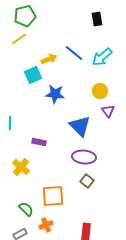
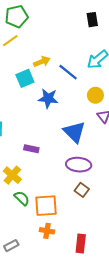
blue line: (74, 53) -> (68, 72), moved
green semicircle: (26, 209) -> (22, 198), moved
orange cross: (46, 225) -> (47, 231), moved, turned 32

